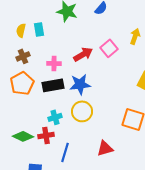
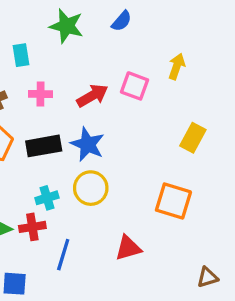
pink square: (109, 48) -> (135, 86), turned -30
pink cross: (54, 63) -> (40, 94), moved
blue star: (80, 84) -> (88, 144), turned 30

